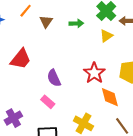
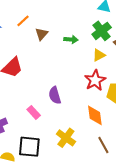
red star: (94, 73) -> (95, 80), moved
purple semicircle: (54, 78) -> (55, 95), moved

